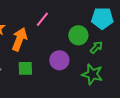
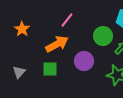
orange arrow: (19, 39) -> (57, 44), moved, turned 40

